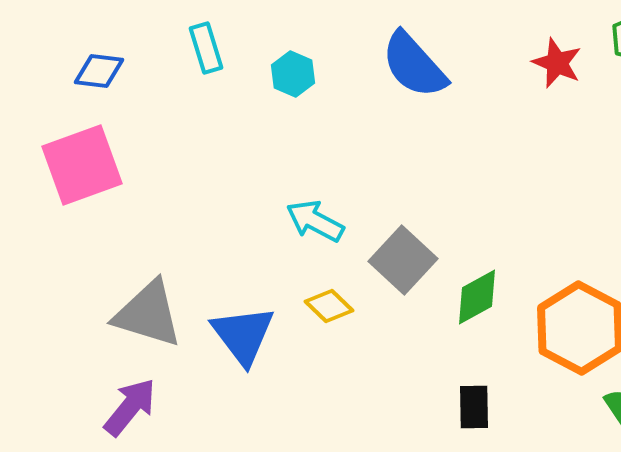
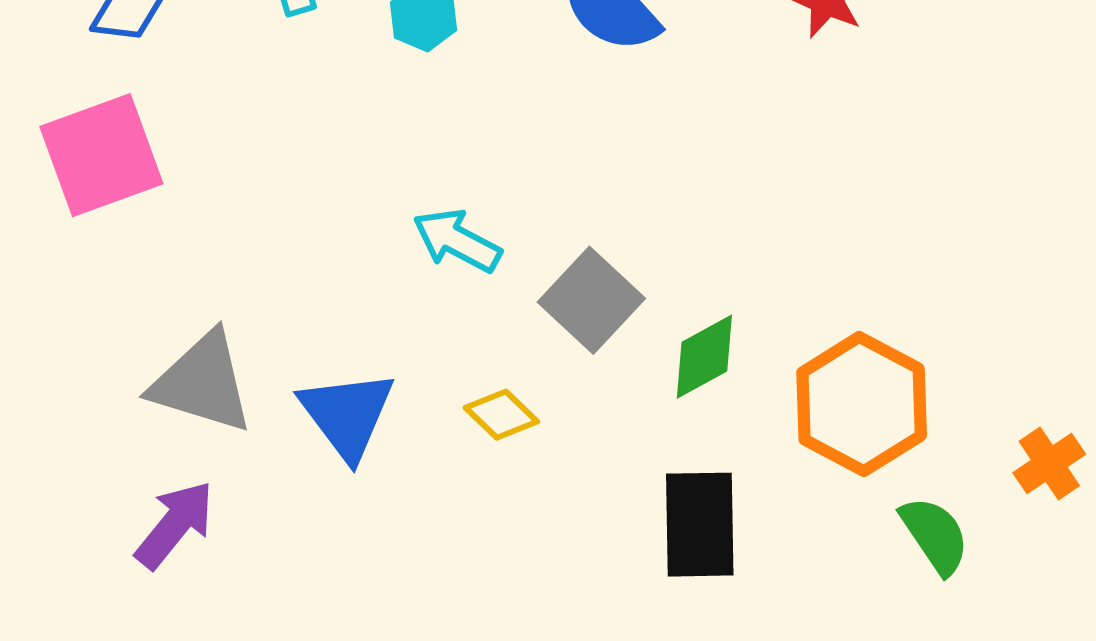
yellow diamond: (329, 306) -> (501, 415), moved
black rectangle: (474, 407) -> (700, 525), size x1.6

